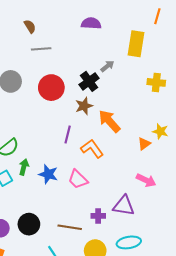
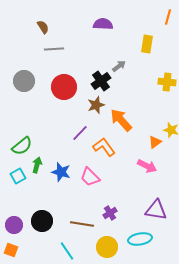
yellow rectangle: (136, 44) -> (147, 44), size x0.7
purple line: (68, 134) -> (80, 133), turned 30
pink arrow: (146, 180) -> (147, 166), moved
purple triangle: (124, 206) -> (156, 210), moved
purple cross: (98, 216) -> (110, 213), turned -32

